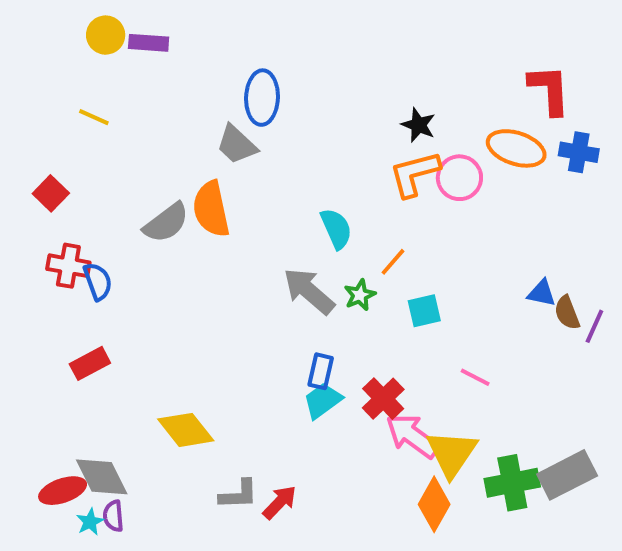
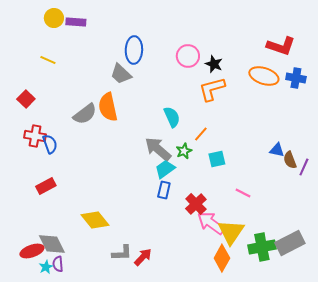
red L-shape: (549, 90) -> (281, 46), turned 112
pink circle: (459, 178) -> (188, 56), moved
cyan trapezoid: (323, 401) -> (165, 169), moved

